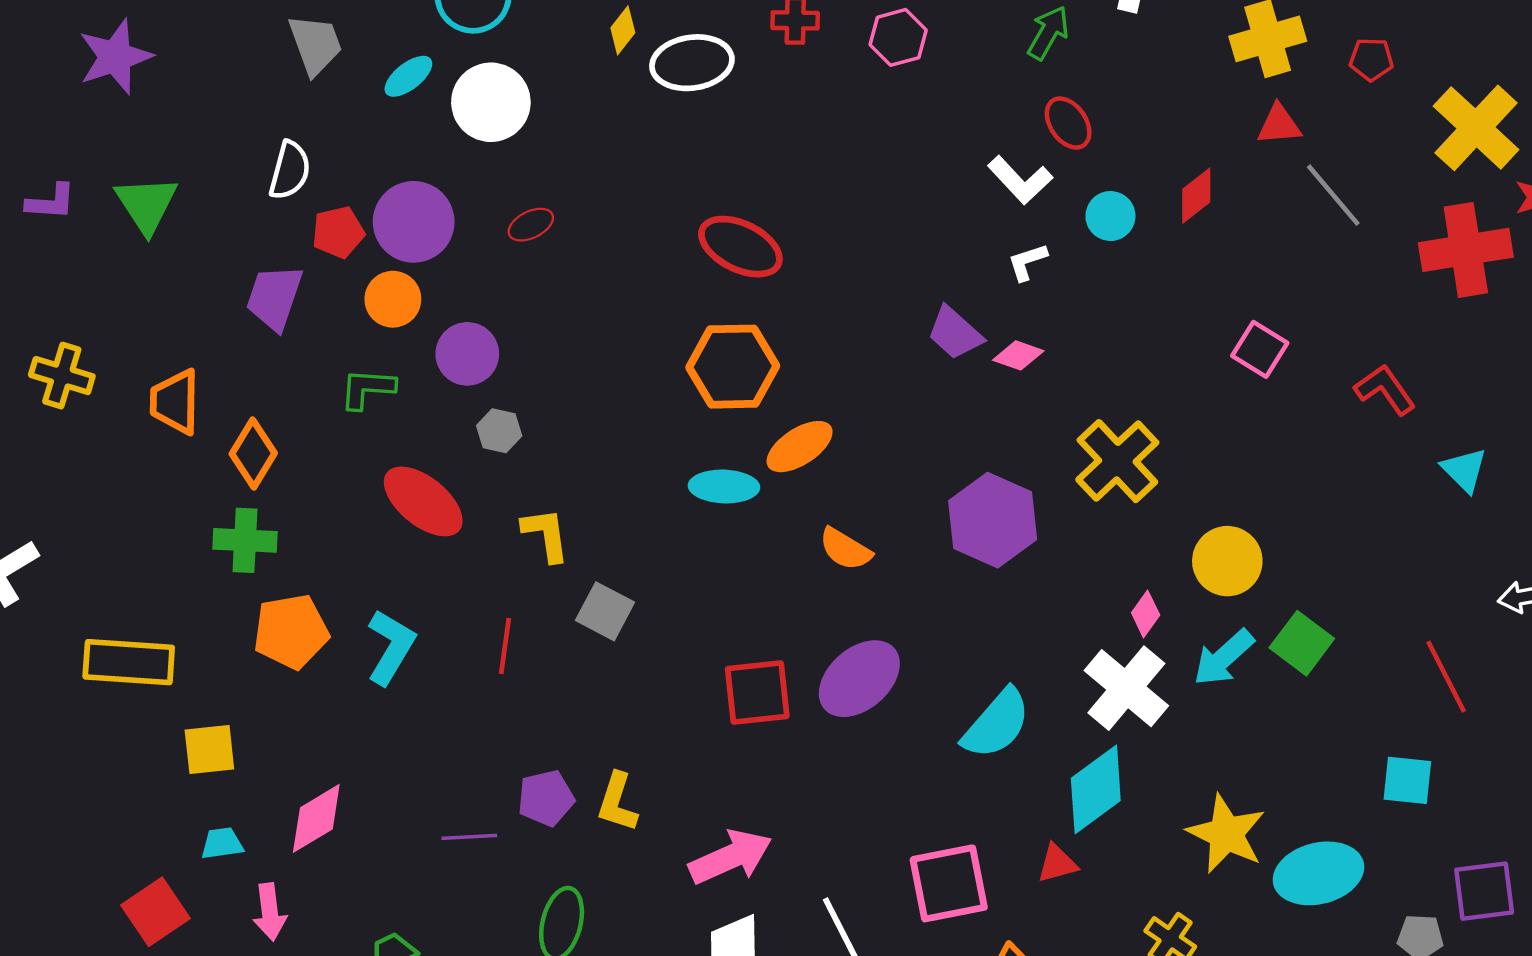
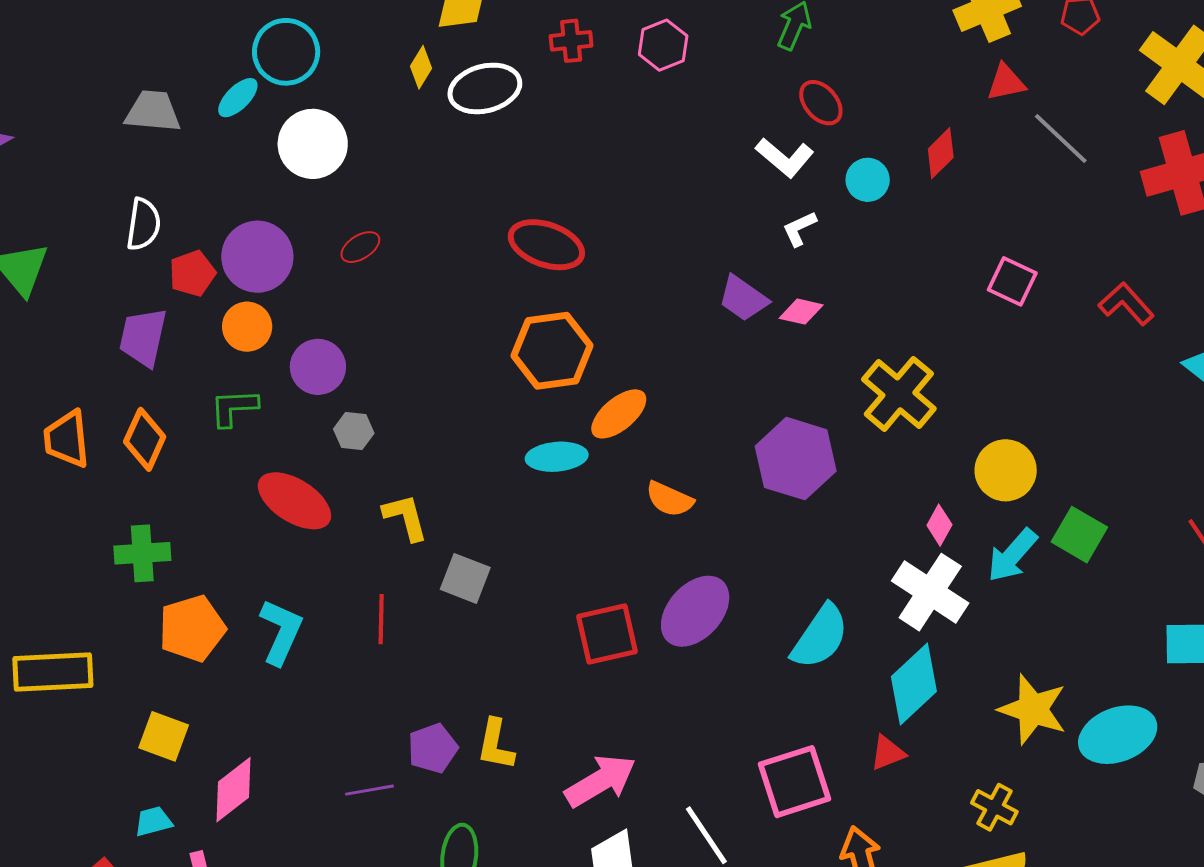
gray trapezoid: (315, 44) -> (153, 111), turned -58
cyan ellipse: (408, 76) -> (238, 98), moved
orange diamond: (253, 453) -> (145, 439), moved
yellow square: (209, 749) -> (164, 736), moved, turned 33

